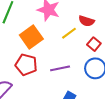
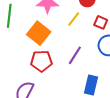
purple line: (60, 68) -> (75, 55), turned -30

